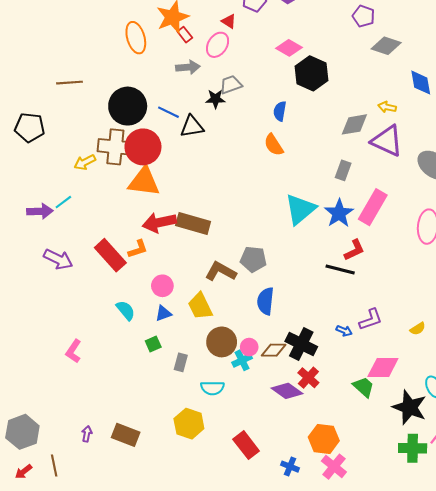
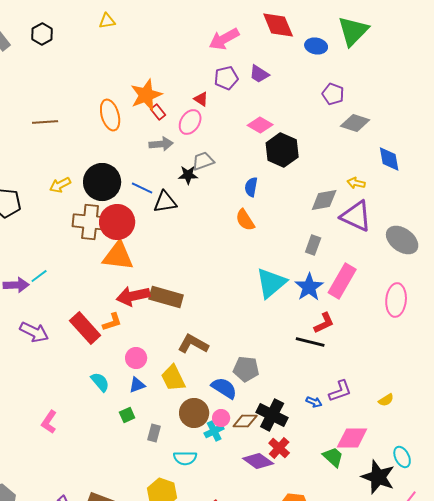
brown line: (69, 83) -> (45, 122), moved
yellow arrow: (85, 162) -> (60, 185), moved
gray pentagon: (253, 259) -> (246, 369), moved
blue semicircle: (266, 301) -> (224, 388), moved, turned 116

